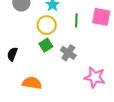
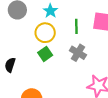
gray cross: (68, 53) -> (78, 53), moved

